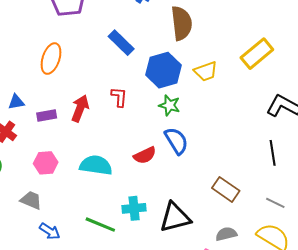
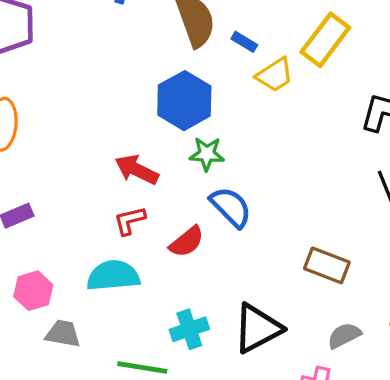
blue rectangle: (121, 43) -> (244, 42), moved, size x0.6
yellow trapezoid: (206, 71) -> (275, 75), moved
red L-shape: (119, 97) -> (130, 221), moved, turned -95
red arrow: (80, 108) -> (137, 170), moved, turned -72
gray trapezoid: (31, 200) -> (63, 334), moved

